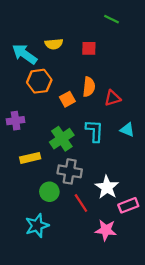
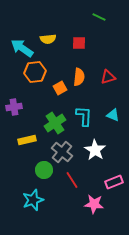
red triangle: (113, 98) -> (108, 77), moved
gray cross: (70, 171) -> (62, 152), turned 30
white star: (107, 187) -> (95, 150), moved

